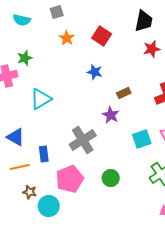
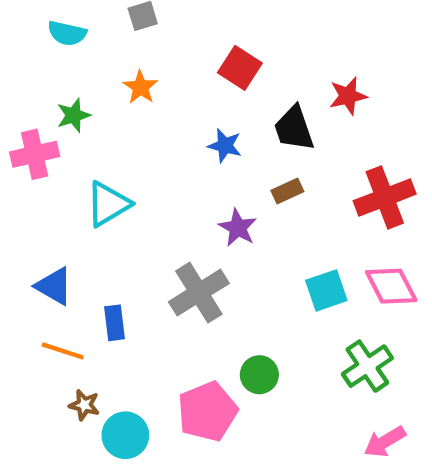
black trapezoid: (144, 21) -> (294, 128), moved, turned 150
orange star: (67, 38) -> (140, 87), moved
purple star: (111, 115) -> (238, 228), moved
orange line: (20, 167) -> (63, 351), turned 30
pink pentagon: (70, 179) -> (207, 411), moved

